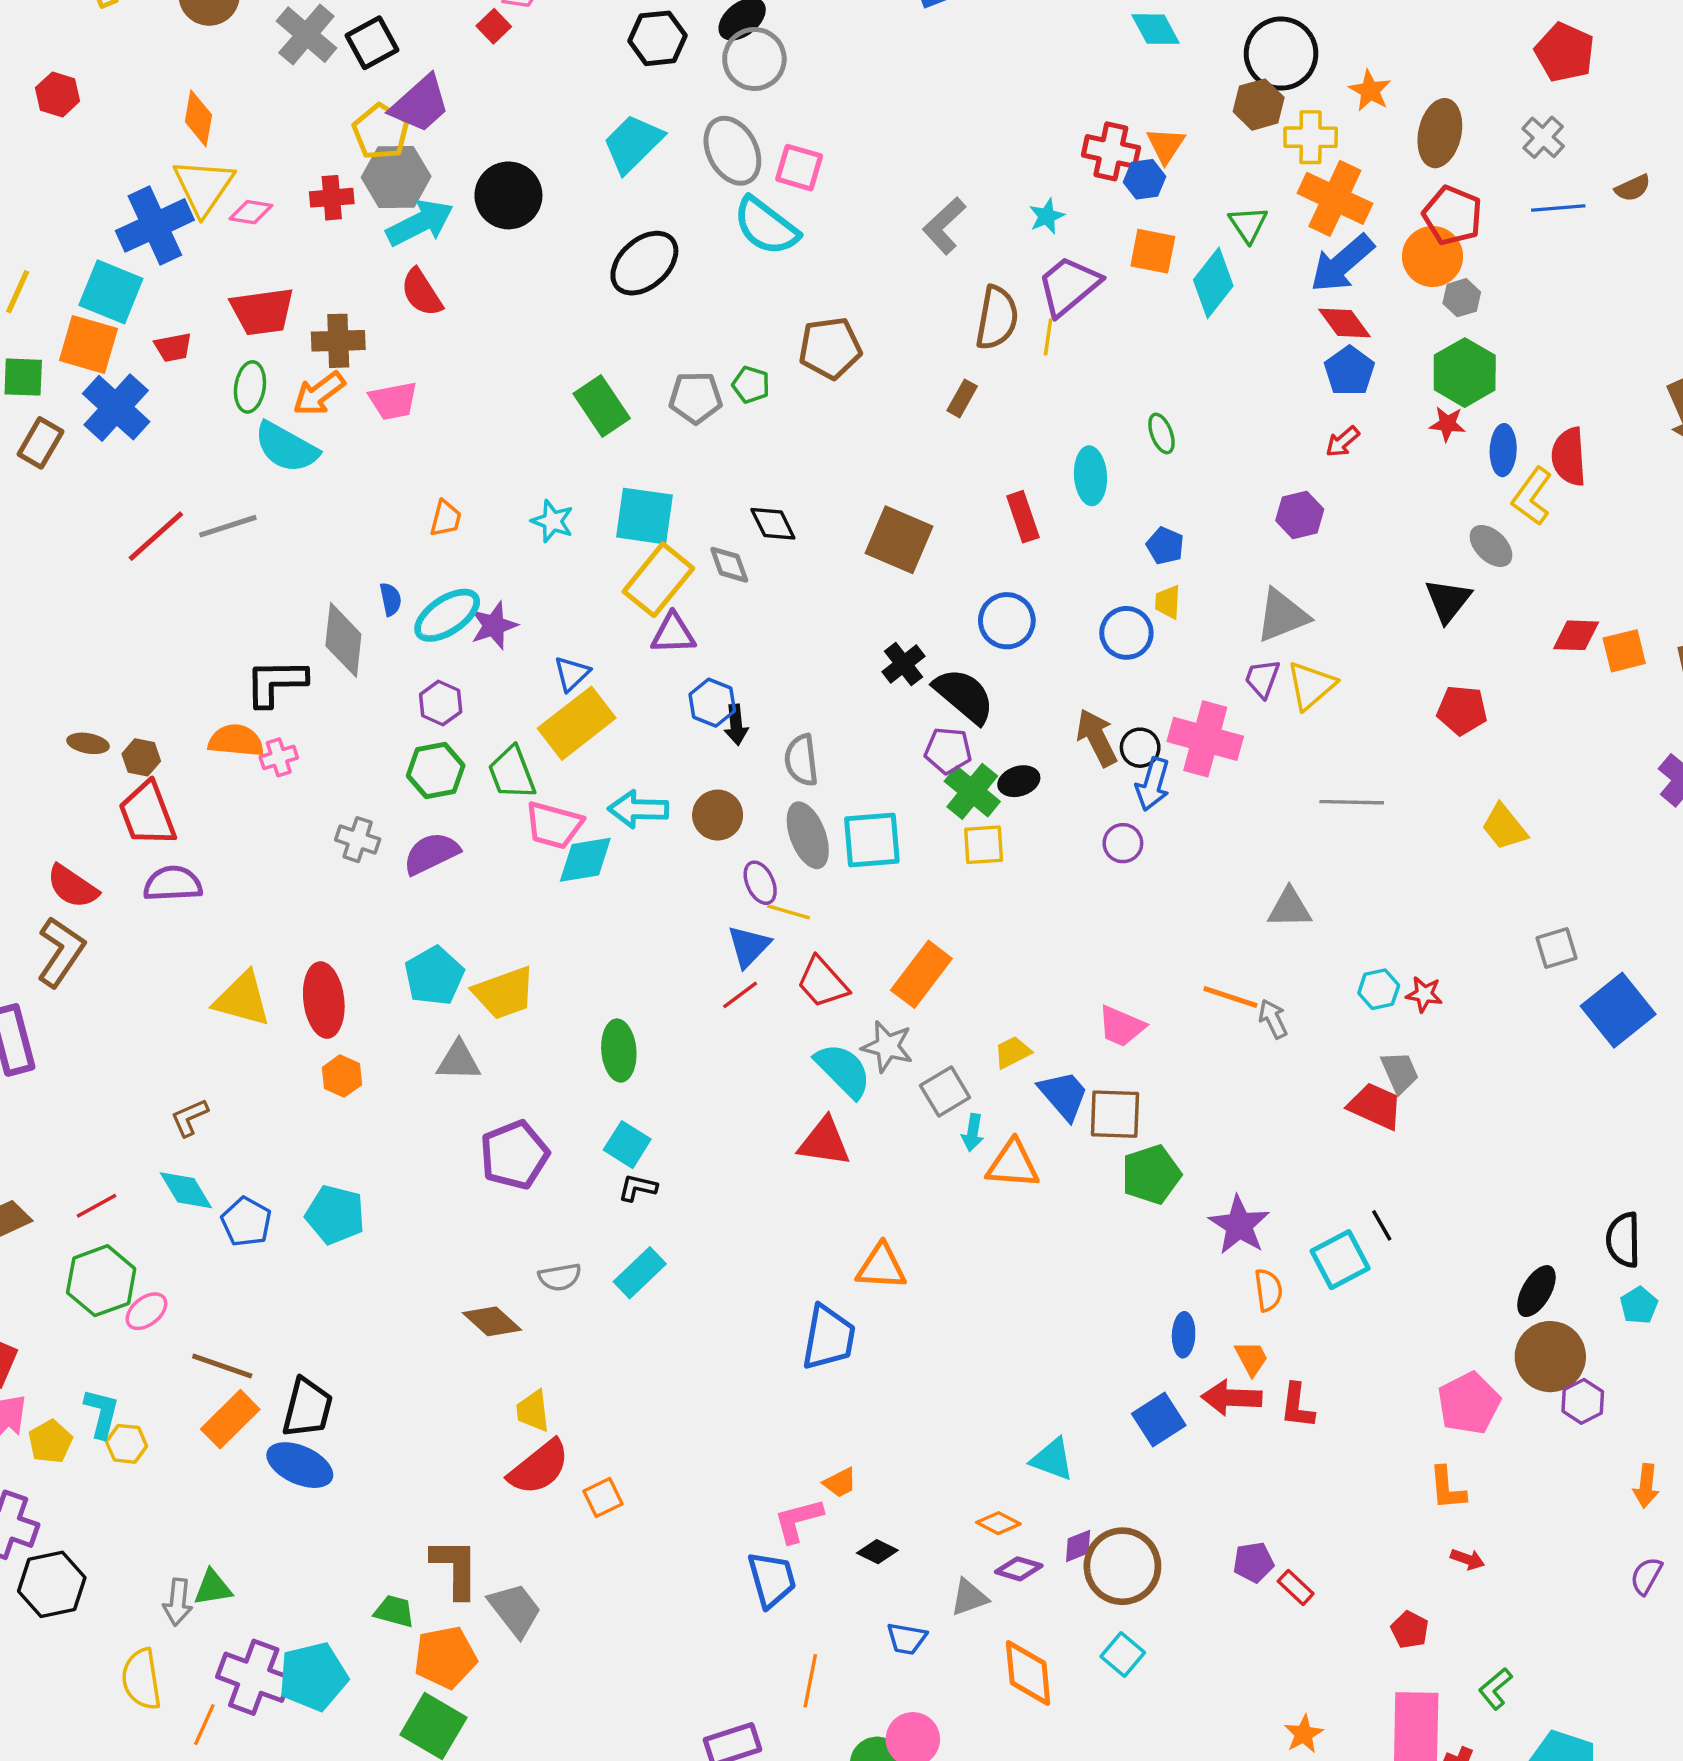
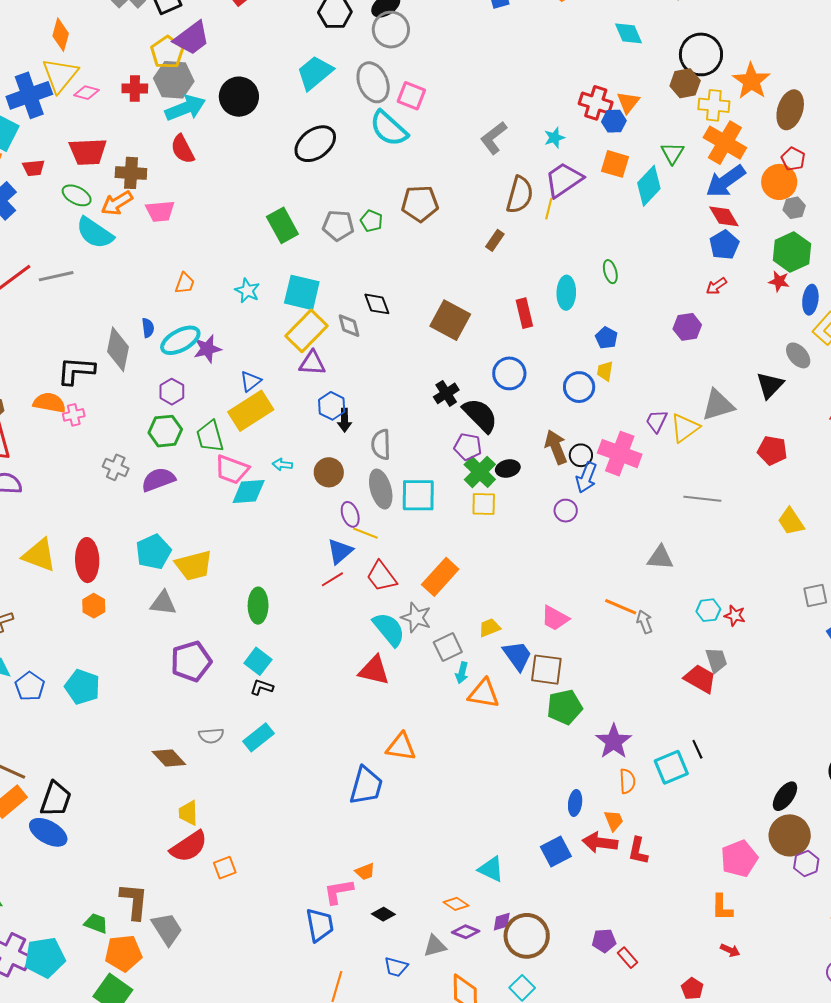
orange star: (1370, 91) -> (751, 81), size x1.5
red pentagon: (1452, 216) -> (793, 159), size x0.7
green ellipse: (250, 387) -> (77, 195), turned -76
gray triangle: (1282, 615) -> (718, 405), moved
cyan arrow: (638, 809) -> (282, 465), size x0.6

